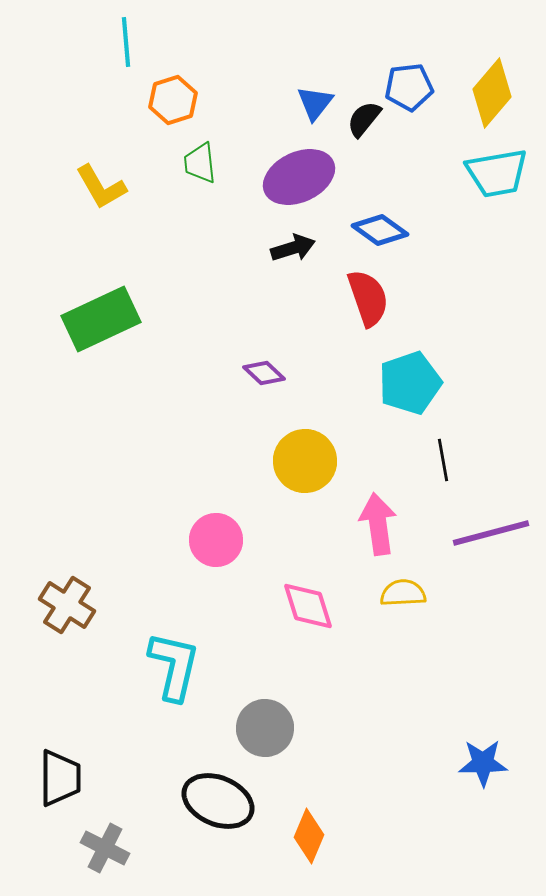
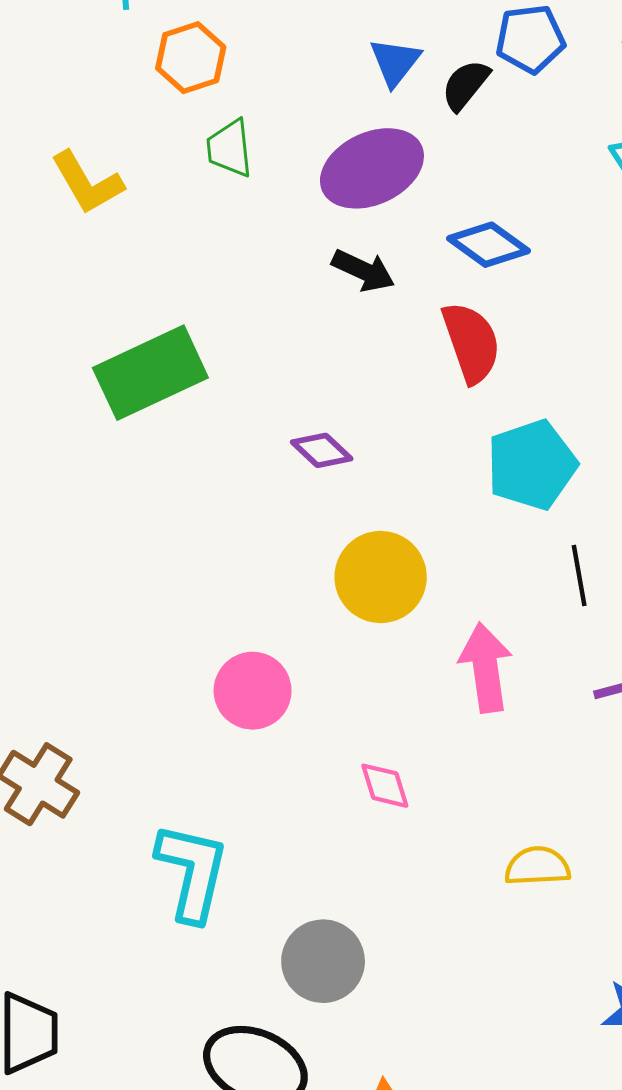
black arrow: (293, 248) -> (363, 271), turned 42
green rectangle: (101, 319) -> (150, 373), moved
yellow semicircle: (403, 593) -> (537, 866), moved
pink diamond: (308, 606) -> (385, 786), size x0.7

